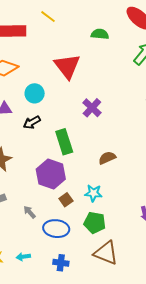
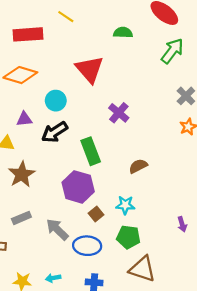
black arrow: (32, 122) -> (55, 132), size x1.4
gray arrow: (29, 212) -> (57, 229), size x1.6

